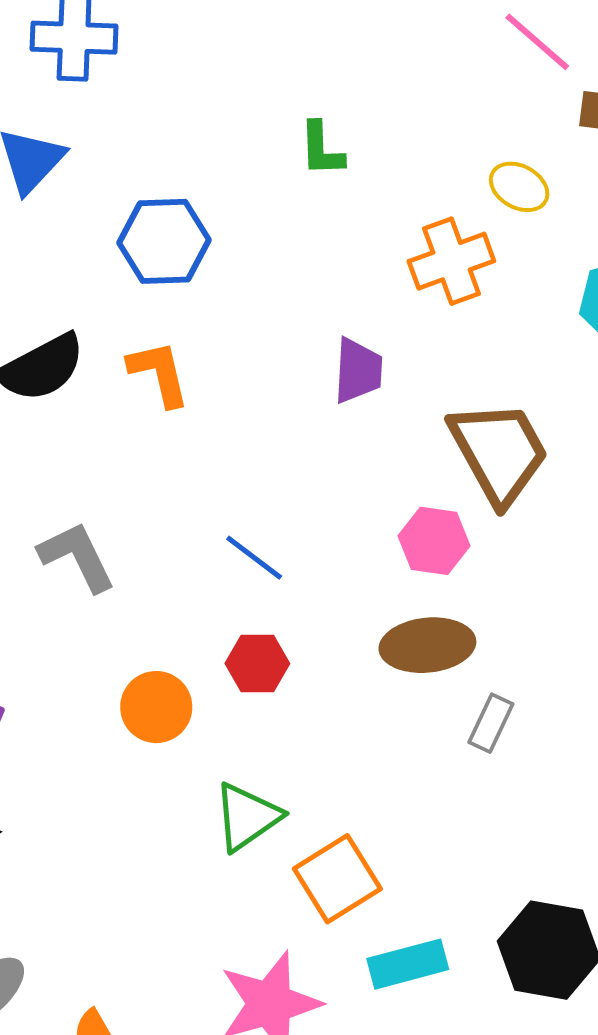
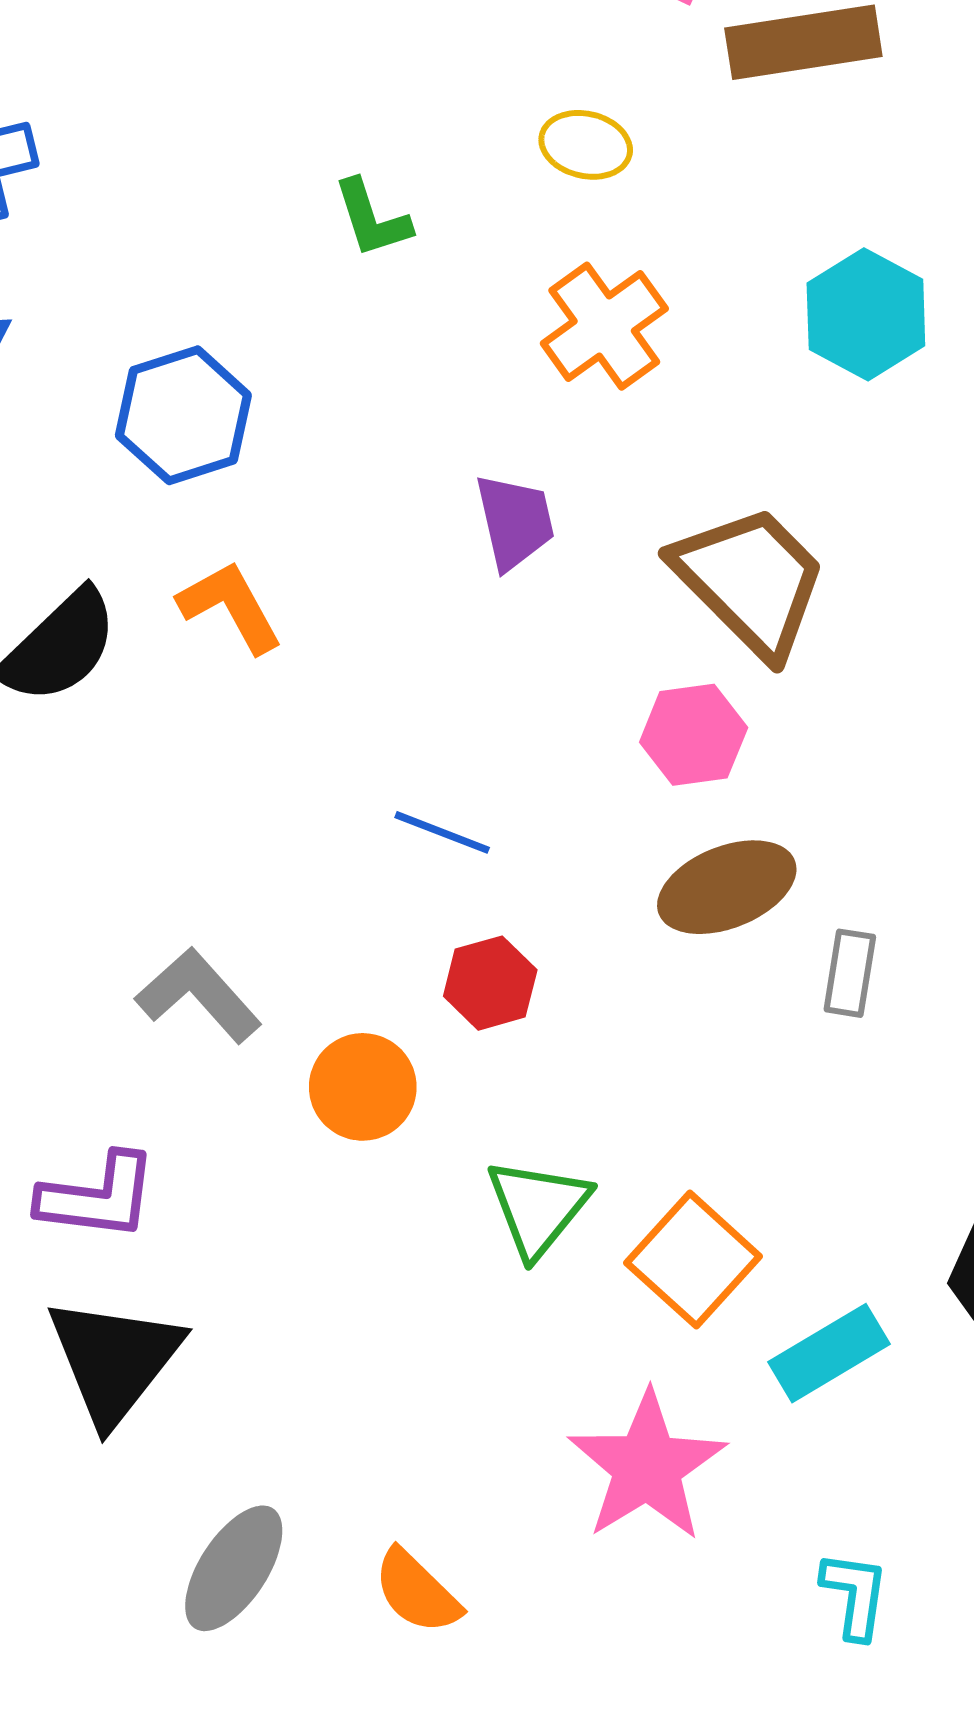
yellow ellipse: (519, 187) -> (586, 145), moved
gray L-shape: (77, 557) -> (198, 995), moved

